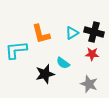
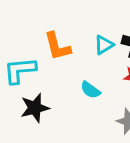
black star: (45, 74) -> (35, 108), moved

